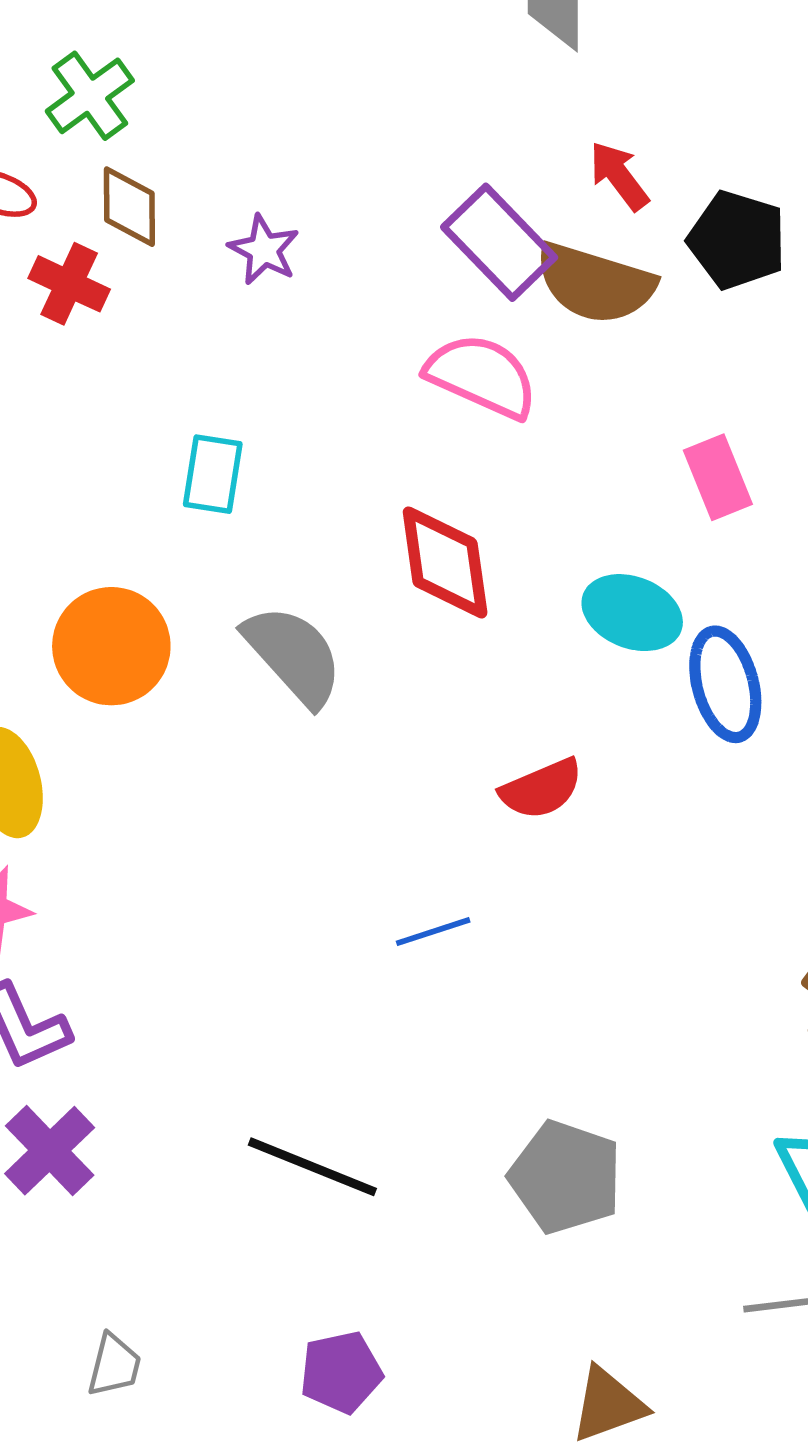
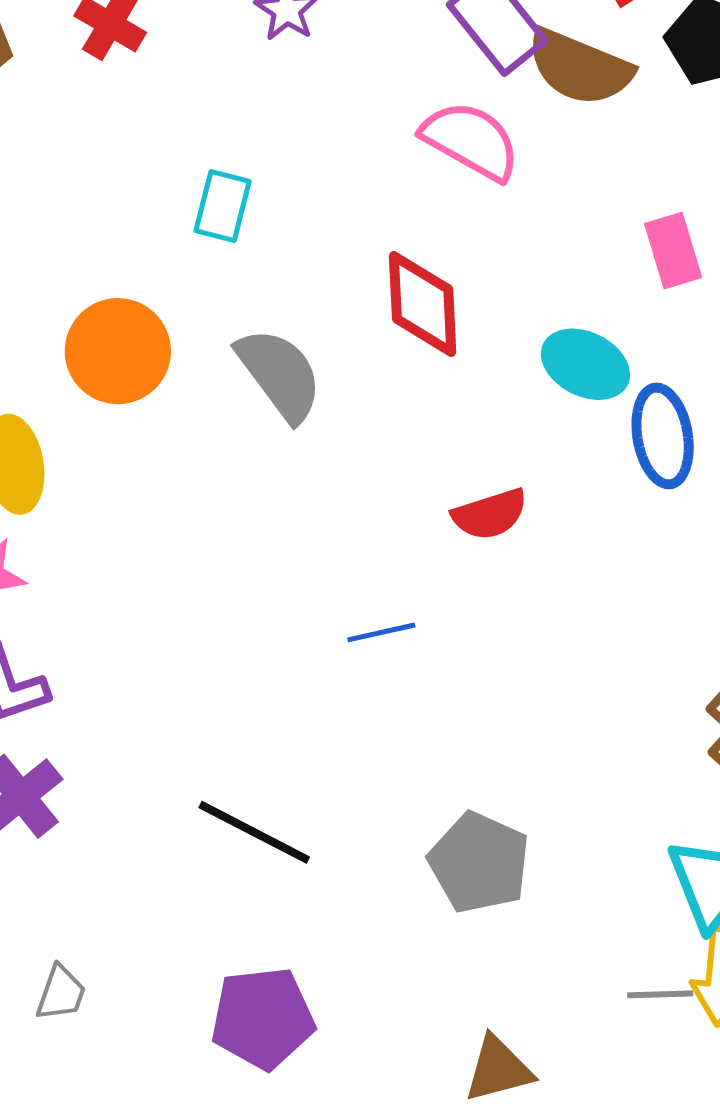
purple pentagon: (341, 1372) -> (263, 1018), size x1.4

